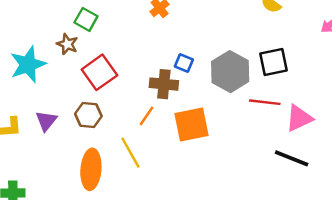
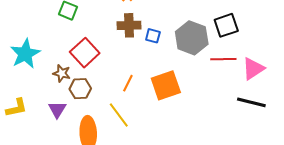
brown star: (67, 44) -> (62, 73), moved
brown cross: (164, 84) -> (129, 25), moved
purple triangle: (46, 121) -> (57, 109), moved

